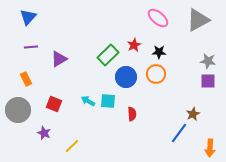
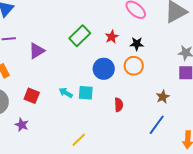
green rectangle: (108, 55) -> (80, 36), moved
red semicircle: (132, 114) -> (119, 105), moved
brown star: (193, 114) -> (163, 97), moved
yellow line: (72, 146) -> (79, 140), moved

